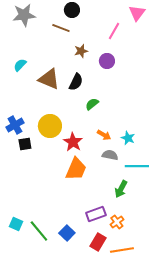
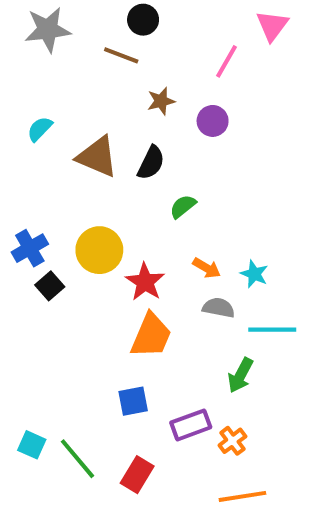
black square: (25, 144) -> (50, 286), turned -32
blue square: (67, 233) -> (133, 401), moved, turned 35
red rectangle: (98, 242) -> (137, 475), moved

